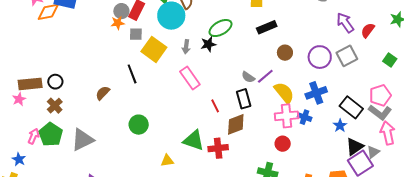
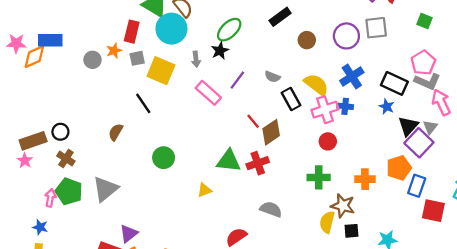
gray circle: (121, 11) -> (92, 60), moved
gray square: (347, 56) -> (376, 28), turned 35
purple line: (265, 76) -> (237, 80), moved
black rectangle: (244, 99) -> (291, 99), moved
red line: (215, 106) -> (253, 121), moved

